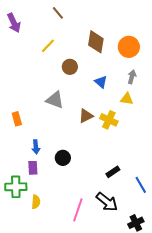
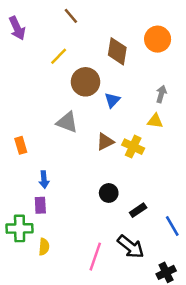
orange circle: (129, 47) -> (158, 39), moved
brown circle: (70, 67) -> (85, 82), size x1.5
blue triangle: (101, 82) -> (112, 100), moved, turned 32
black circle: (63, 158) -> (109, 193), moved

